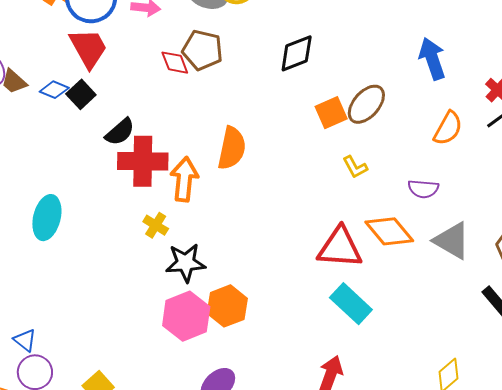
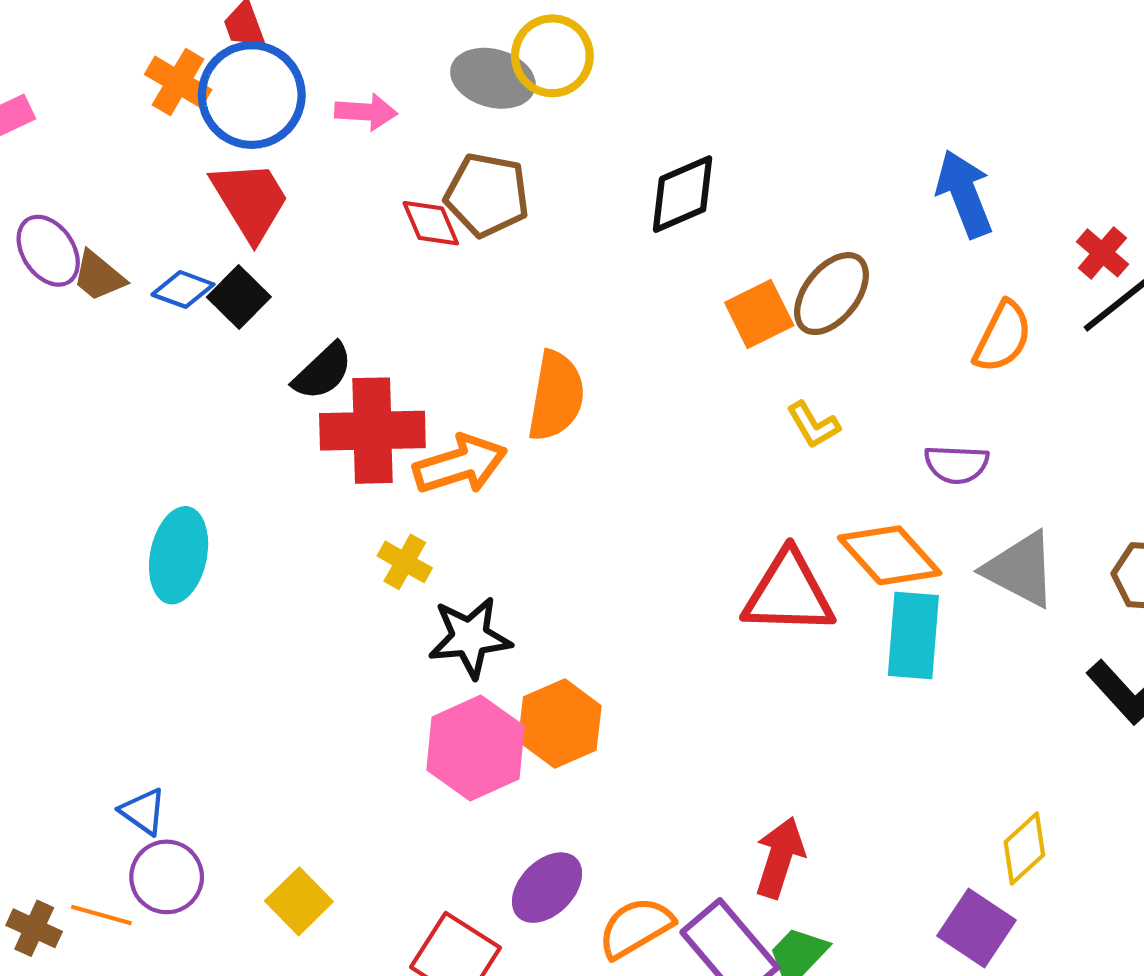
orange arrow: (184, 179) -> (460, 464), turned 69
cyan rectangle: (351, 304) -> (913, 636), moved, turned 54

